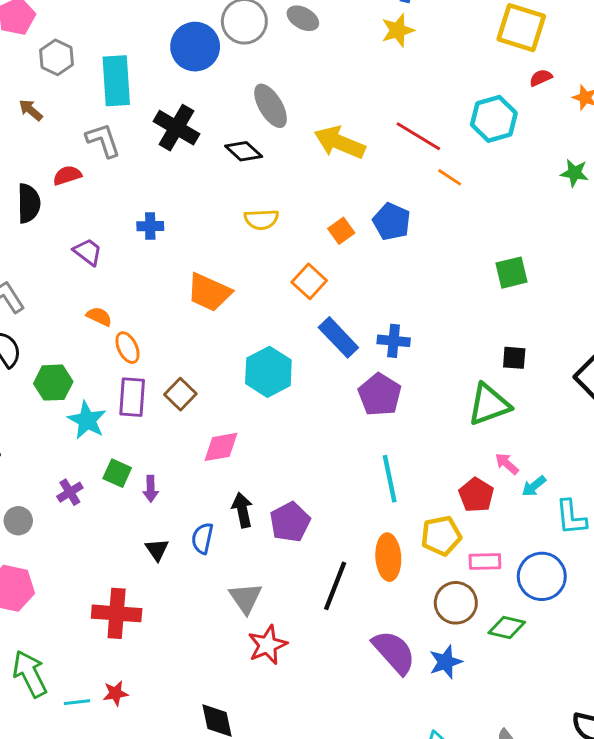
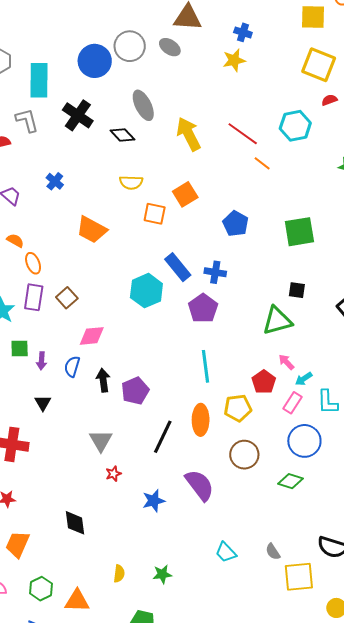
yellow arrow: (340, 142) -> (189, 134), turned 36
blue pentagon: (392, 222) -> (236, 224), moved
blue cross: (150, 226) -> (55, 181), turned 36
orange square: (341, 231) -> (185, 194), size x1.4
green square: (512, 273) -> (299, 232), size x1.4
orange square: (309, 281) -> (155, 214), moved, turned -35
cyan hexagon: (268, 372) -> (146, 291), moved
green square: (117, 473) -> (20, 349), turned -30
blue semicircle: (202, 538) -> (72, 367), moved
pink rectangle: (485, 561) -> (293, 403), moved, turned -60
green diamond: (507, 627) -> (291, 481), moved
red star: (267, 645) -> (113, 474), size x0.6
blue star: (446, 662) -> (154, 501), moved

